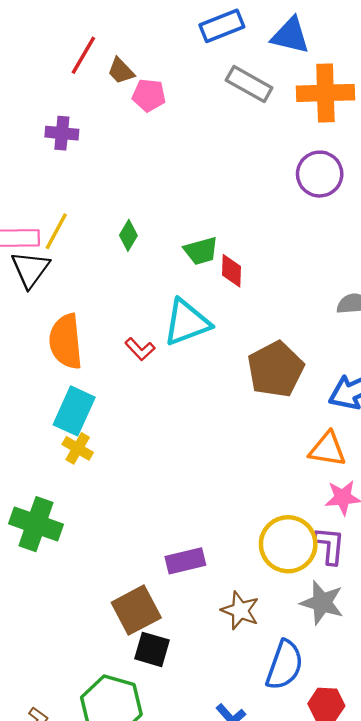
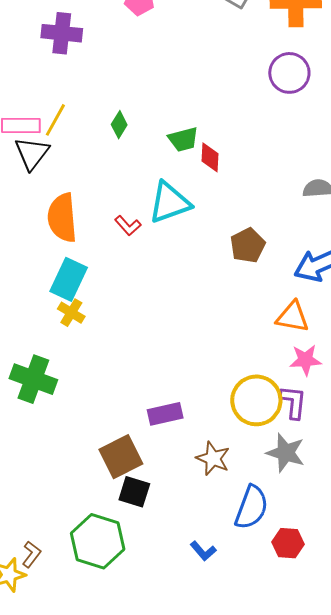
purple cross: (62, 133) -> (62, 33), size x1.4
brown pentagon: (276, 369) -> (248, 245), size x0.7

